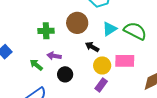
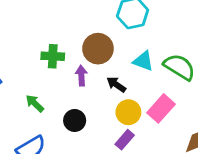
cyan triangle: (110, 29) -> (143, 61), turned 49
purple arrow: (54, 56) -> (81, 76), moved, turned 72
pink rectangle: (125, 61) -> (161, 108), turned -54

